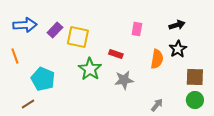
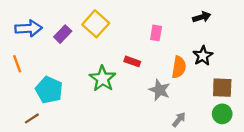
black arrow: (177, 25) -> (202, 17), moved
yellow square: (78, 37) -> (96, 24), moved, turned 30
gray star: (124, 80) -> (160, 90), moved, turned 30

